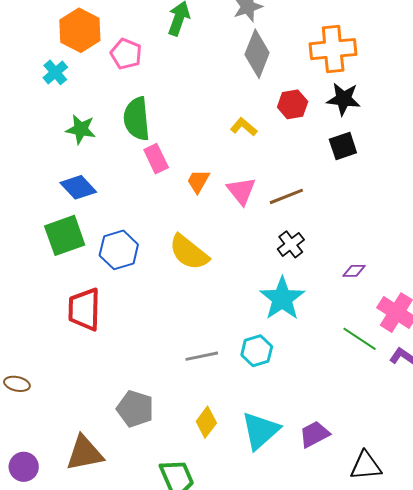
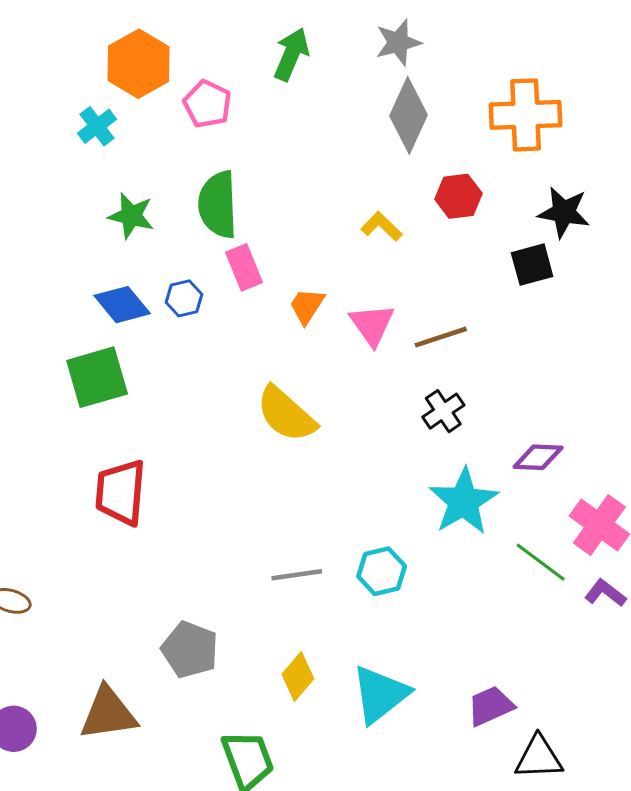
black star: (344, 99) -> (564, 212), moved
blue hexagon: (119, 250) -> (184, 298), moved, size x0.6
purple diamond: (354, 271) -> (538, 457), size x1.4
cyan star: (282, 299) -> (464, 501), moved
purple trapezoid: (314, 434) -> (490, 706), moved

